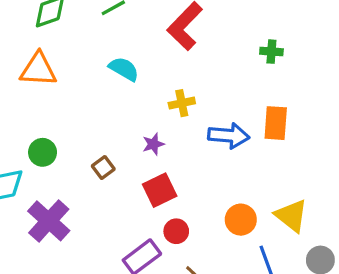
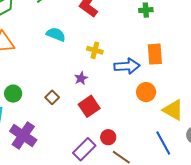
yellow cross: (182, 103) -> (95, 50), turned 35
orange circle: (241, 220) -> (146, 92), moved
red circle: (176, 231) -> (108, 137), moved

